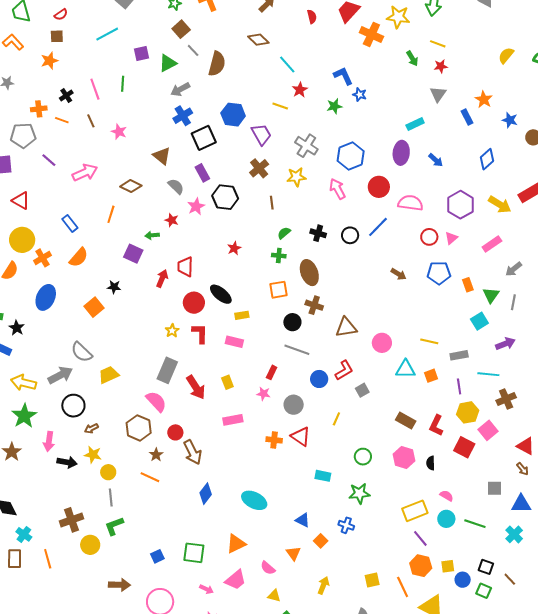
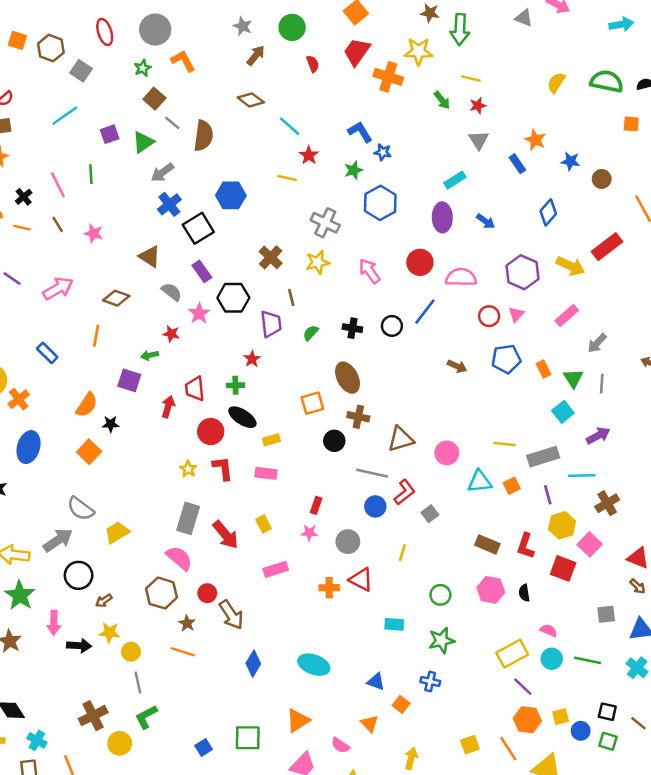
purple trapezoid: (261, 134) -> (271, 324), moved, turned 30
blue hexagon: (351, 156) -> (380, 203), moved
green cross: (279, 256) -> (235, 385), moved
orange semicircle: (79, 257) -> (87, 405), moved
gray line: (297, 350) -> (372, 473), moved
gray rectangle: (459, 355) -> (543, 457), size x1.4

